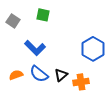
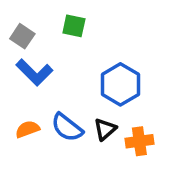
blue L-shape: (35, 48) -> (34, 72), moved
blue hexagon: (93, 49) -> (120, 84), moved

